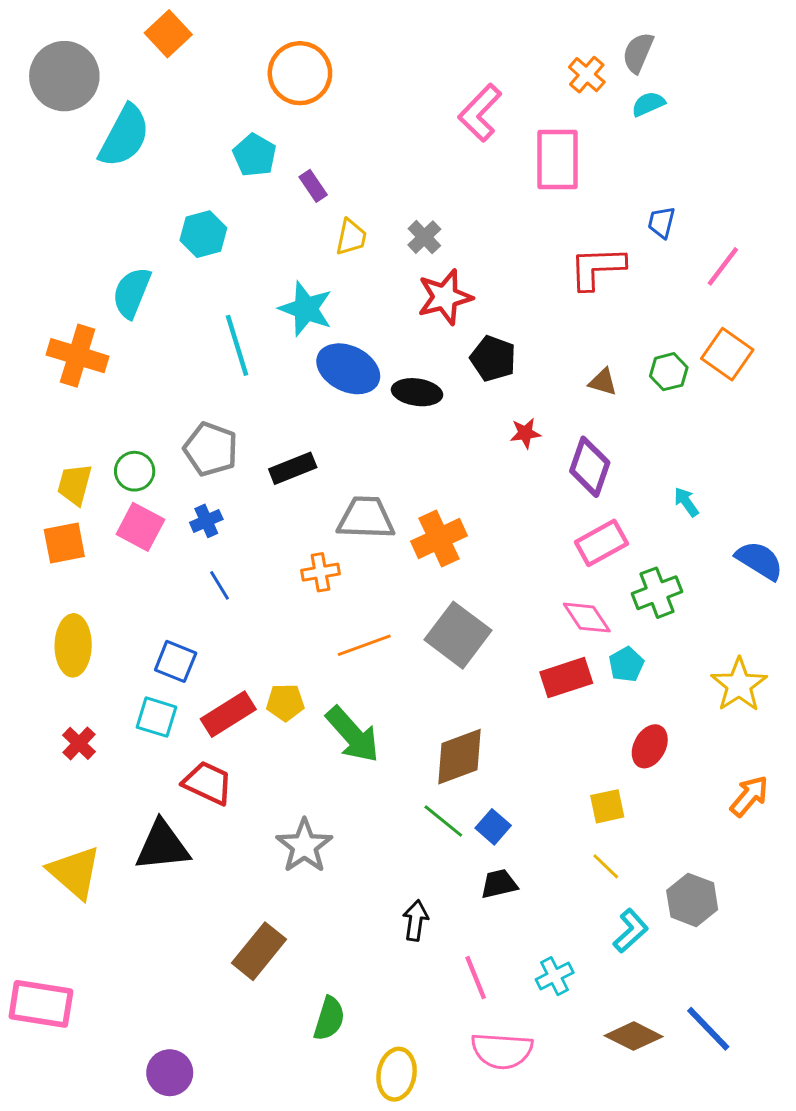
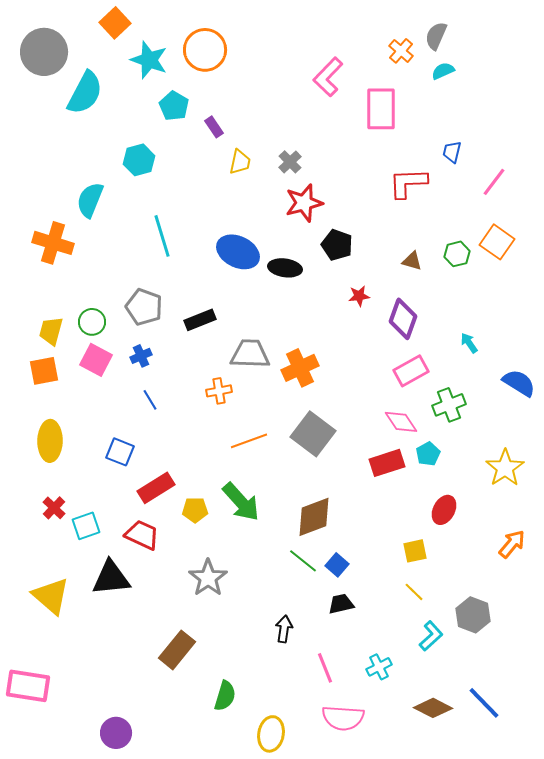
cyan star: (306, 309) -> (149, 60), moved
yellow pentagon: (285, 702) -> (195, 510), moved
cyan square: (157, 717) -> (86, 526), moved, turned -36

